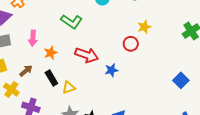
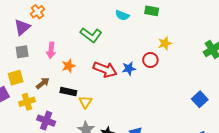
blue star: (111, 70) -> (129, 69), moved
black rectangle: (51, 78) -> (68, 92), turned -49
yellow triangle: (69, 88) -> (85, 102), turned -40
yellow cross: (11, 90) -> (27, 102), turned 35

